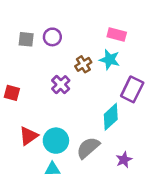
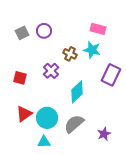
gray square: (26, 39) -> (22, 33), turned -32
brown cross: (83, 64) -> (70, 54), turned -32
red square: (12, 93) -> (20, 78), moved
cyan diamond: (111, 117) -> (77, 92), moved

